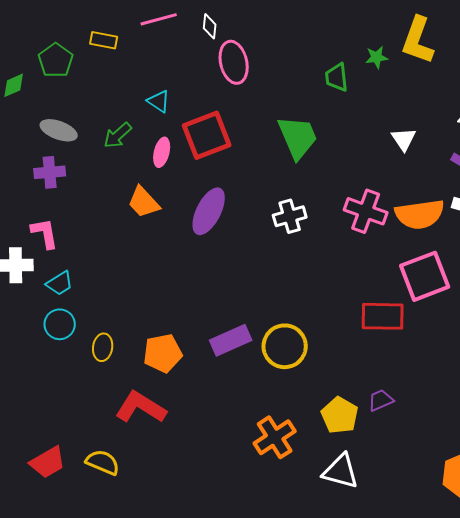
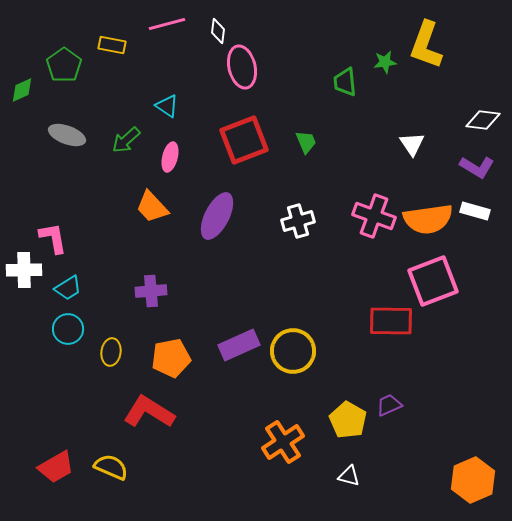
red square: (207, 135) -> (244, 140), moved
green trapezoid: (298, 137) -> (306, 142), size x0.5
purple cross: (50, 172) -> (151, 291), moved
white triangle: (341, 471) -> (349, 476), size x0.6

